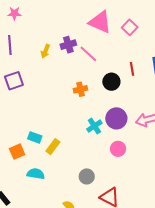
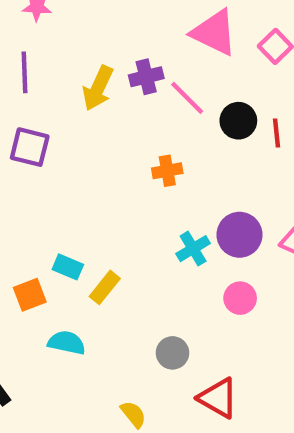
yellow arrow: (45, 51) -> (98, 88), size x1.5
purple square: (14, 81) -> (30, 147), turned 30
black circle: (111, 82) -> (238, 121), moved

